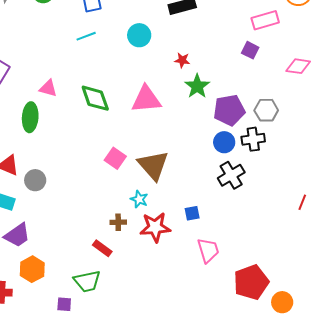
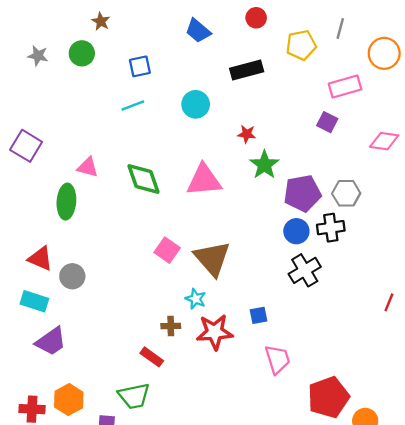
orange hexagon: (32, 269) -> (69, 400), moved

